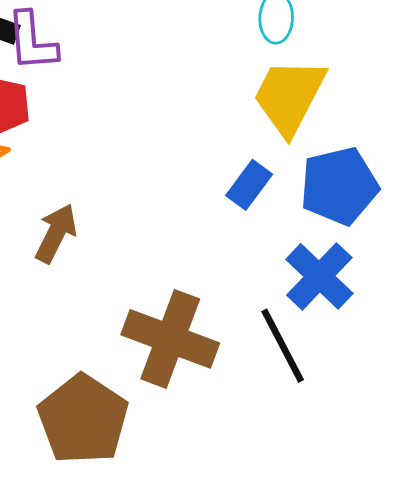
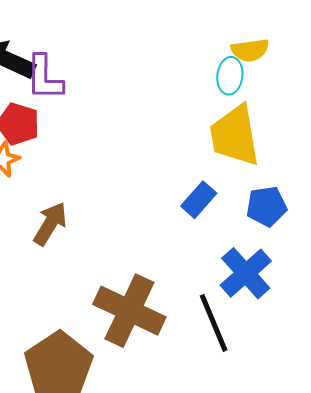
yellow trapezoid: (289, 96) -> (235, 136), turned -42
blue pentagon: (339, 186) -> (266, 206), size x0.7

